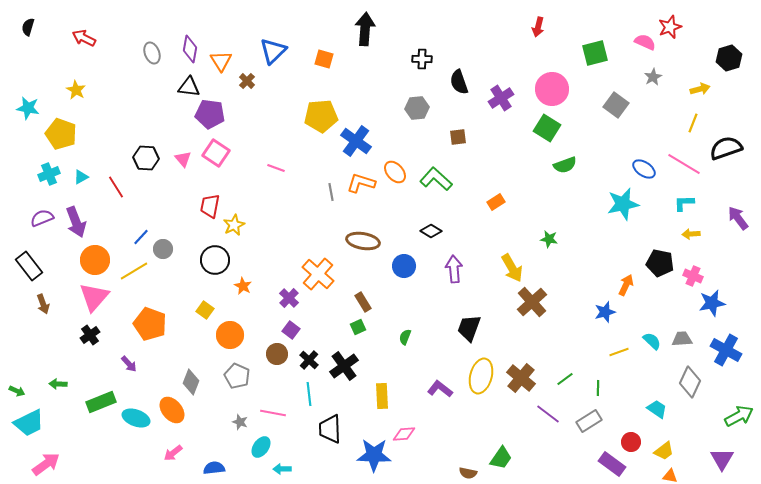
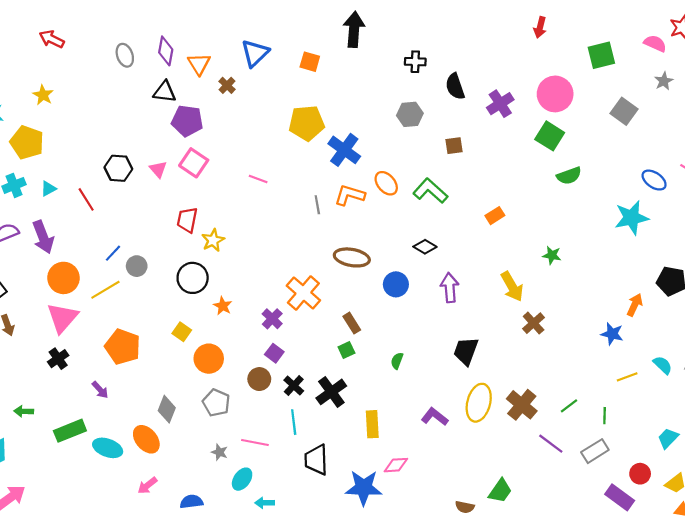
brown cross: (532, 302) -> (534, 323), size x0.7
blue star: (605, 312) -> (612, 334), turned 30
cyan trapezoid: (657, 409) -> (668, 438), turned -80

